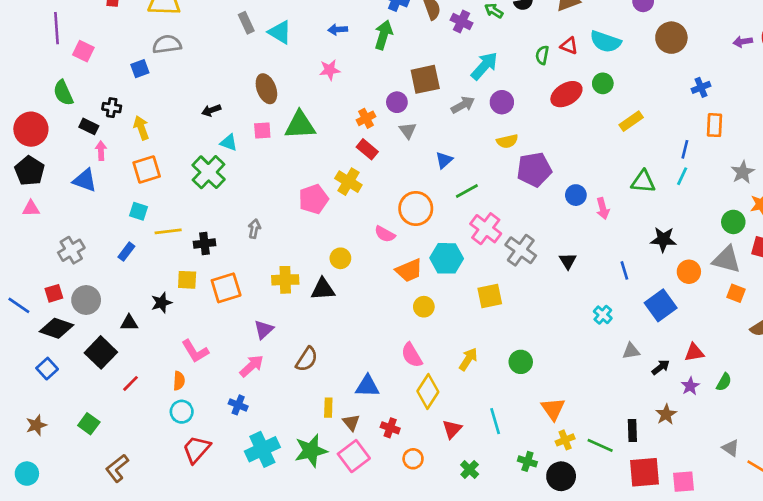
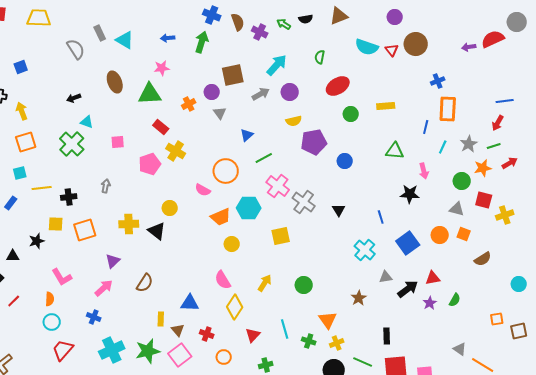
gray semicircle: (167, 44) -> (76, 49), moved, turned 65
red triangle: (569, 46) -> (392, 50), moved, turned 32
green circle: (603, 83) -> (351, 114), moved
yellow rectangle: (631, 121) -> (386, 106), turned 30
green triangle: (300, 125) -> (150, 94), moved
orange rectangle: (714, 125) -> (448, 109), size x1.4
pink square: (262, 130) -> (118, 142), moved
red rectangle: (367, 149) -> (161, 127), moved
cyan line: (682, 176) -> (443, 147), moved
pink arrow: (603, 208) -> (424, 171), moved
cyan square: (139, 211) -> (20, 173), turned -32
gray triangle: (727, 260) -> (457, 209), size x0.7
orange circle: (689, 272) -> (440, 235), moved
black triangle: (323, 289) -> (157, 231), turned 42
cyan cross: (603, 315) -> (365, 250), size x1.5
black arrow: (661, 367) -> (408, 289), size x1.5
brown star: (666, 414) -> (359, 298), moved
green line: (600, 445) -> (363, 362), moved
green cross: (527, 461) -> (309, 341), moved
green cross: (470, 470) -> (266, 365), turned 32

